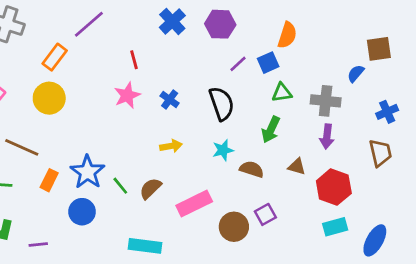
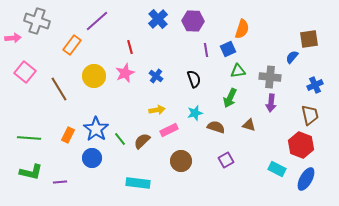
purple line: (238, 64) -> (206, 50), turned -56
yellow circle: (49, 98) -> (94, 76), moved
black semicircle: (222, 104) -> (194, 79), size x0.7
brown line: (22, 147) -> (59, 89), moved, turned 35
red hexagon: (334, 187) -> (301, 145), moved
pink rectangle: (194, 203) -> (169, 130), moved, size x0.7
brown circle: (234, 227) -> (181, 161), moved
cyan rectangle: (335, 227) -> (277, 169), turned 42

